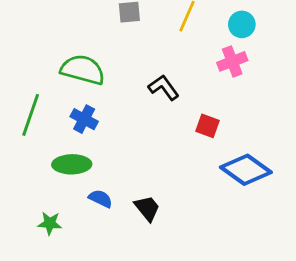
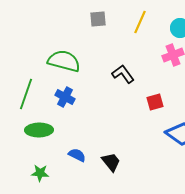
red square: (208, 126) -> (155, 102), turned -36
green ellipse: (72, 164) -> (39, 130), moved

